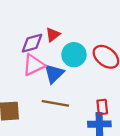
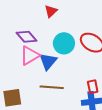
red triangle: (53, 35) -> (51, 11), moved
purple diamond: (32, 43) -> (26, 37), turned 70

